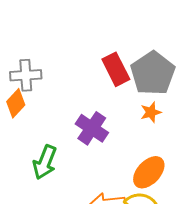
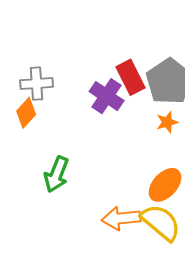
purple cross: (92, 128) -> (107, 96), moved

